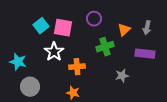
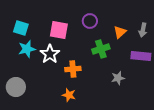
cyan square: (41, 26) -> (21, 28), moved, turned -35
cyan star: (18, 62) -> (27, 49), moved, turned -30
gray circle: (30, 87) -> (16, 87), moved

